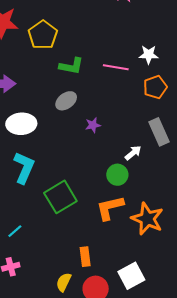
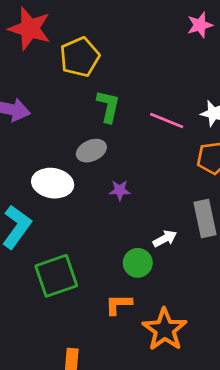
green L-shape: (71, 66) -> (108, 106), turned -100
white ellipse: (21, 124) -> (53, 183), moved
orange L-shape: (110, 208) -> (118, 304), size x0.7

